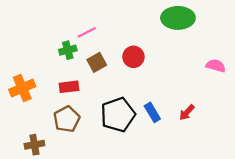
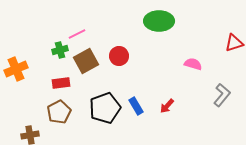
brown square: (97, 62) -> (86, 61), size x1.4
orange cross: (22, 88) -> (16, 69), moved

